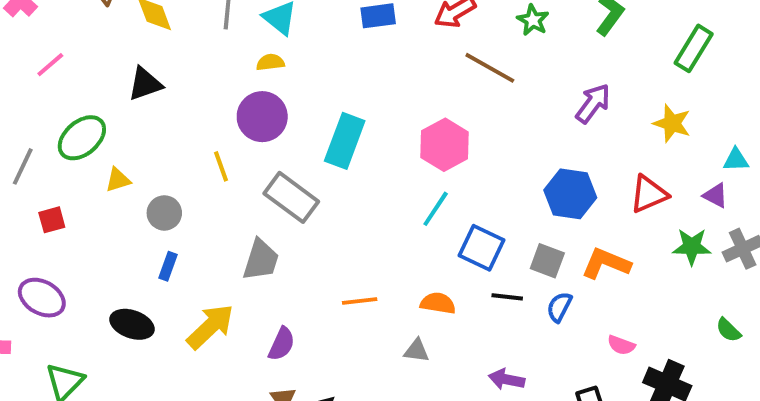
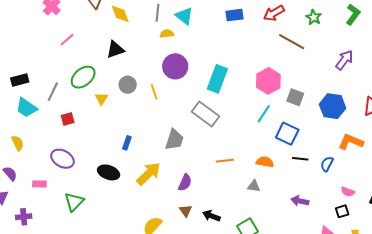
yellow semicircle: (270, 62) -> (167, 34), moved
yellow triangle: (118, 180) -> (101, 99), turned -40
gray rectangle: (291, 197) -> (206, 114), moved
gray circle: (164, 213) -> (128, 85), moved
gray square: (547, 261) -> (295, 97), moved
pink semicircle: (621, 345) -> (348, 192), moved

